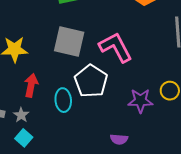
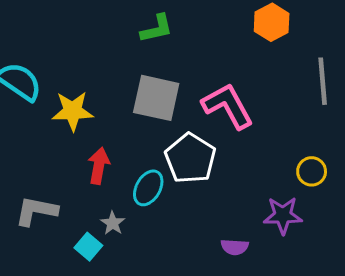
cyan ellipse: (63, 100) -> (148, 188), turned 35
purple star: (140, 101) -> (283, 215), moved
gray star: (21, 115) -> (113, 223), moved

